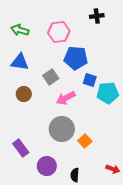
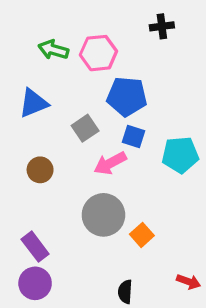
green arrow: (20, 30) -> (53, 50), moved
blue triangle: (20, 62) -> (33, 103), turned -30
blue square: (90, 80) -> (134, 136), moved
brown circle: (24, 94) -> (40, 170), moved
purple circle: (47, 166) -> (35, 283), moved

